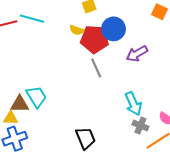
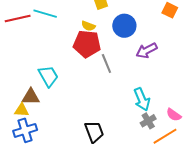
red pentagon: (95, 39) -> (87, 44), moved
cyan trapezoid: (36, 97) -> (48, 76), moved
gray cross: (140, 126) -> (148, 121), turned 35

